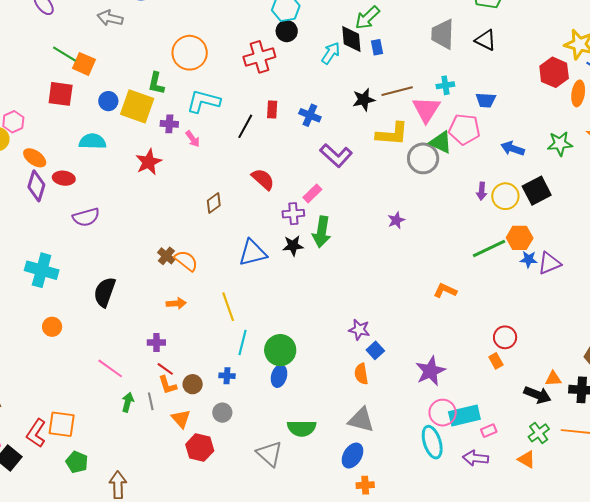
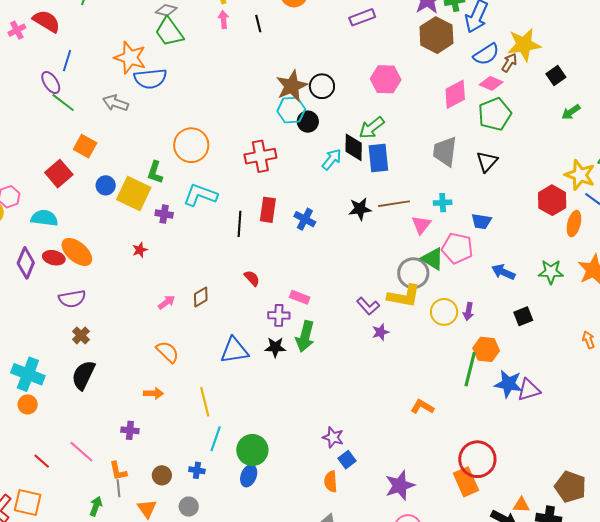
black circle: (287, 31) -> (308, 122), moved
black triangle: (485, 40) -> (487, 162), turned 40
blue rectangle: (377, 47) -> (378, 158), size x1.8
green line: (64, 54) -> (63, 102), moved
red square: (61, 94) -> (59, 174), turned 36
red rectangle: (272, 110) -> (268, 210), size x1.4
pink triangle: (426, 110) -> (421, 225), size x0.7
black line: (245, 126) -> (240, 224), turned -30
yellow L-shape: (392, 134) -> (404, 296), moved
pink arrow: (193, 139) -> (167, 302), moved, turned -96
cyan semicircle: (92, 141) -> (44, 218), moved
purple L-shape: (336, 155) -> (368, 306), moved, size x0.7
orange ellipse: (35, 158) -> (77, 252), moved, size x1.4
red star: (149, 162) -> (140, 250), size x0.6
red semicircle: (263, 179) -> (252, 278), size x0.7
black square: (537, 191) -> (523, 316), size x0.7
pink rectangle: (312, 193) -> (300, 297), turned 60
yellow circle: (505, 196) -> (444, 312), moved
orange hexagon: (520, 238) -> (486, 349), moved
green line: (489, 248) -> (470, 369), turned -56
brown cross: (166, 256) -> (81, 335), moved
blue star: (529, 259) -> (508, 384), size x1.6
cyan cross: (42, 270) -> (28, 374), moved
red circle: (505, 337) -> (477, 459), size x1.6
orange rectangle: (496, 361) -> (466, 482), size x1.8
red line: (165, 369) -> (42, 461), moved
orange L-shape: (168, 385) -> (118, 471), moved
green arrow: (128, 402) -> (96, 506), moved

